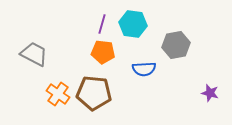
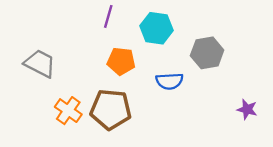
purple line: (102, 24) -> (108, 16), moved

